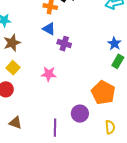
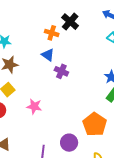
pink star: (49, 74) -> (34, 106), moved

